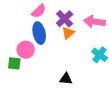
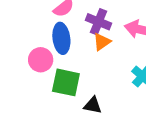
purple cross: (65, 19) -> (98, 22), turned -30
green square: (14, 63) -> (66, 82), moved, size x1.5

